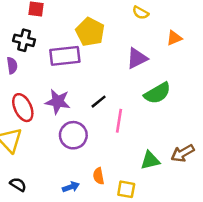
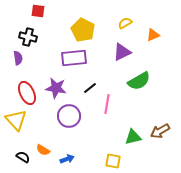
yellow semicircle: (141, 13) -> (125, 23), moved, turned 120
purple rectangle: (65, 56) -> (74, 58), moved
orange semicircle: (99, 176) -> (43, 150), moved, turned -48

